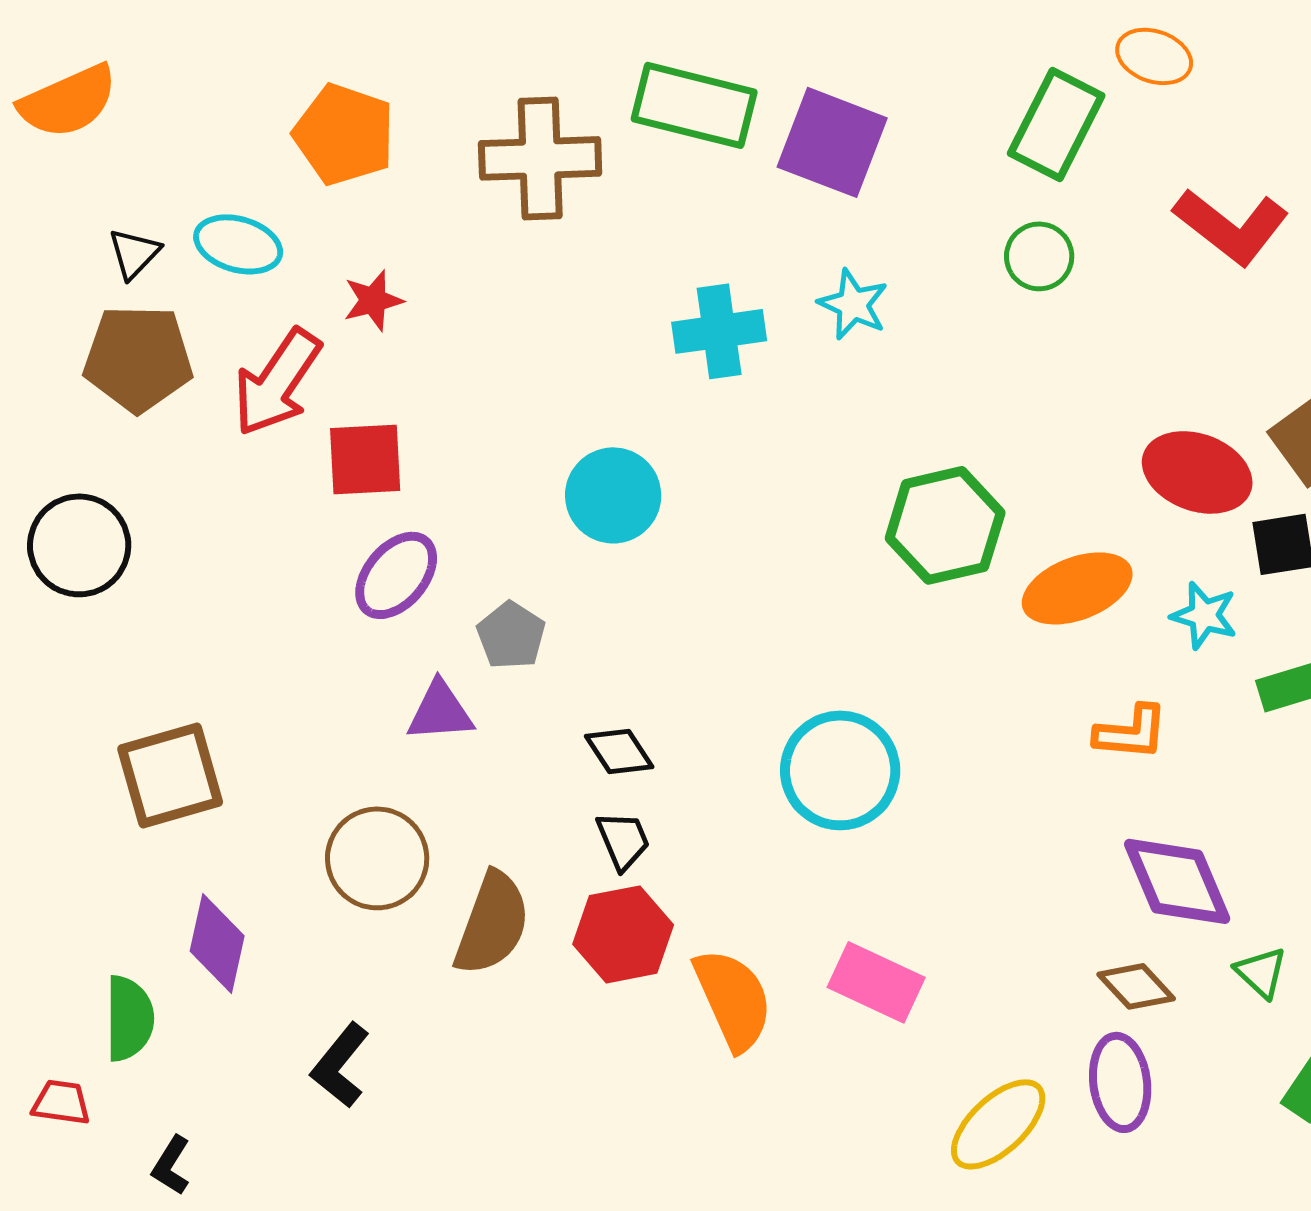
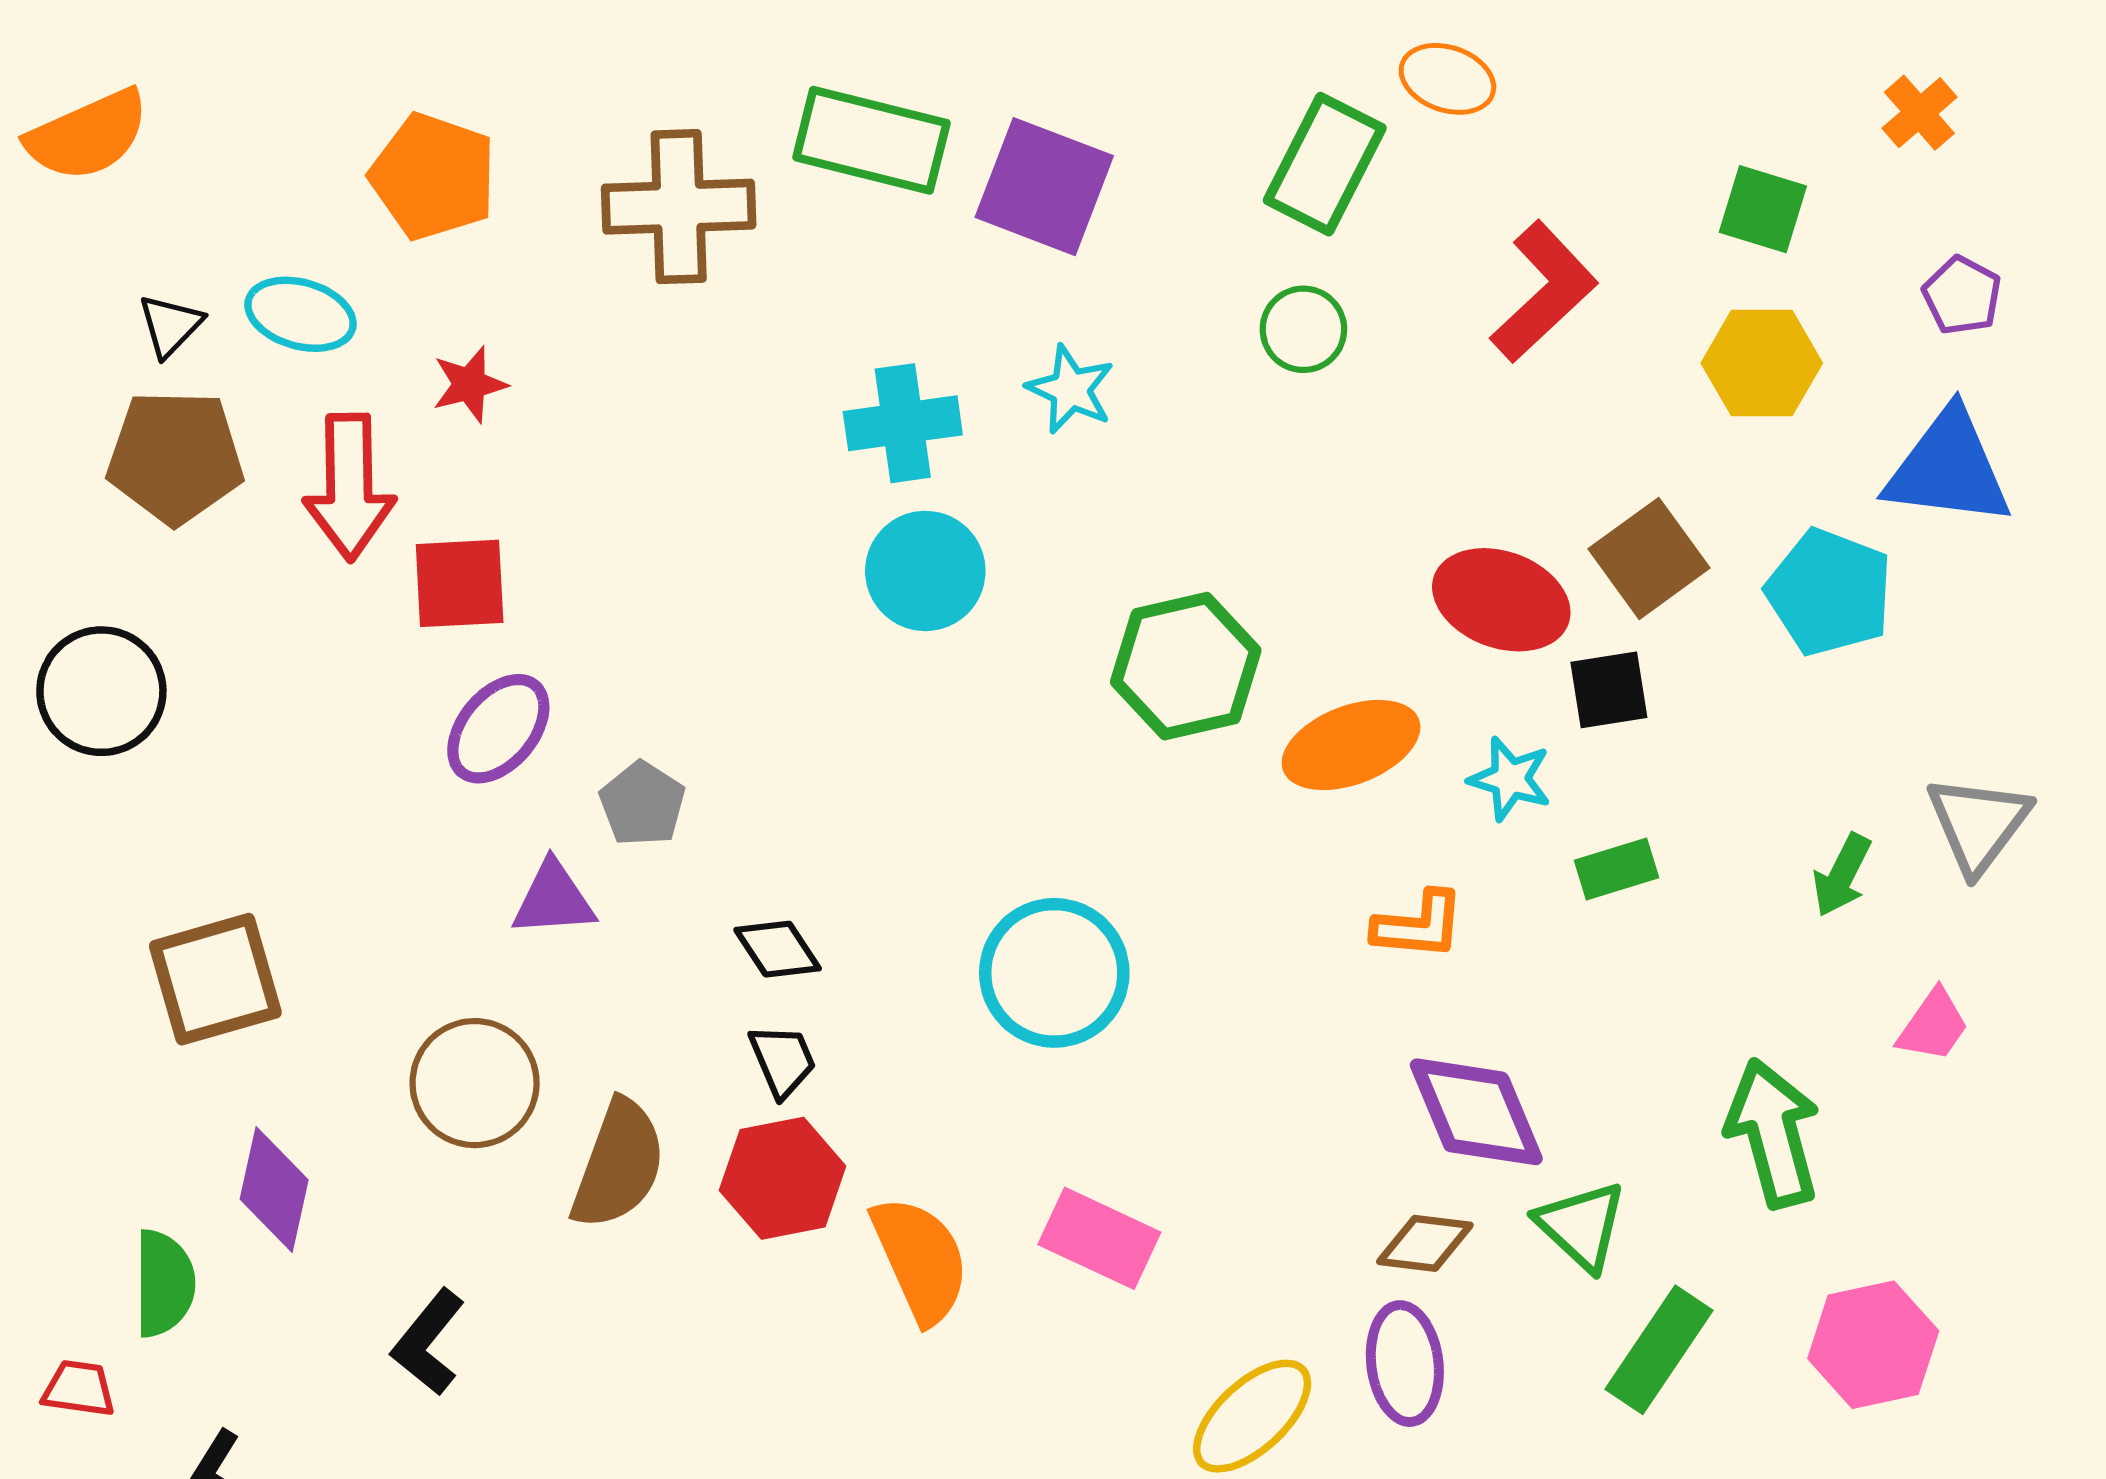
red L-shape: (1231, 226) -> (1544, 292), turned -81
red arrow: (277, 382) -> (349, 487), turned -35
cyan circle: (613, 495) -> (925, 571), moved
green triangle: (1261, 972) -> (1581, 1226), size x1.4
brown diamond: (1136, 986) -> (1425, 1243), turned -40

